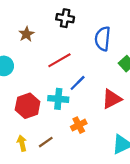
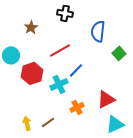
cyan cross: (58, 99) -> (59, 84), turned -30
red triangle: (112, 99) -> (106, 99), moved
red hexagon: (28, 106) -> (32, 73), moved

